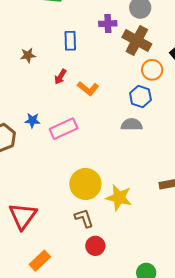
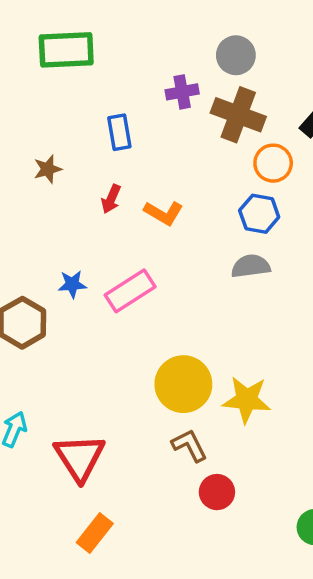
orange rectangle: (40, 261) -> (95, 533), moved

